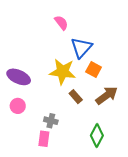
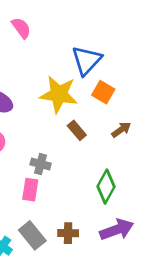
pink semicircle: (61, 23) -> (21, 28), moved
brown arrow: (107, 95) -> (121, 130), size x0.6

